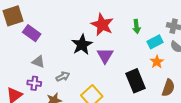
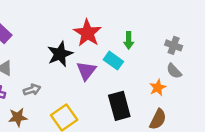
cyan rectangle: (155, 42) -> (113, 61), moved, turned 56
orange star: (157, 62) -> (158, 88), moved

